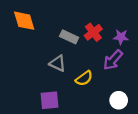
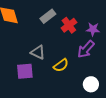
gray rectangle: (69, 37) -> (48, 16), moved, turned -63
purple square: (50, 100) -> (25, 71), moved

